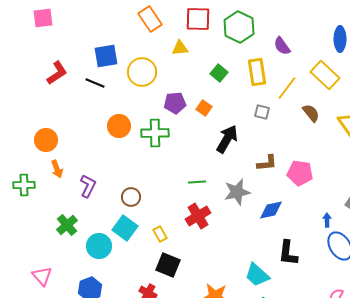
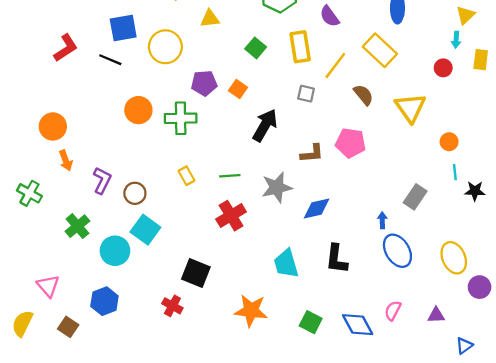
pink pentagon: (300, 173) -> (351, 143), moved
green cross: (24, 185) -> (29, 193), moved, turned 30
brown circle: (131, 197) -> (135, 193), moved
yellow rectangle: (160, 234) -> (186, 176), moved
cyan trapezoid: (257, 275) -> (286, 264), moved, turned 32

